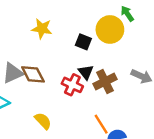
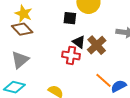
yellow star: (42, 29) -> (24, 14), moved, turned 30
brown diamond: (33, 74) -> (22, 29), moved

